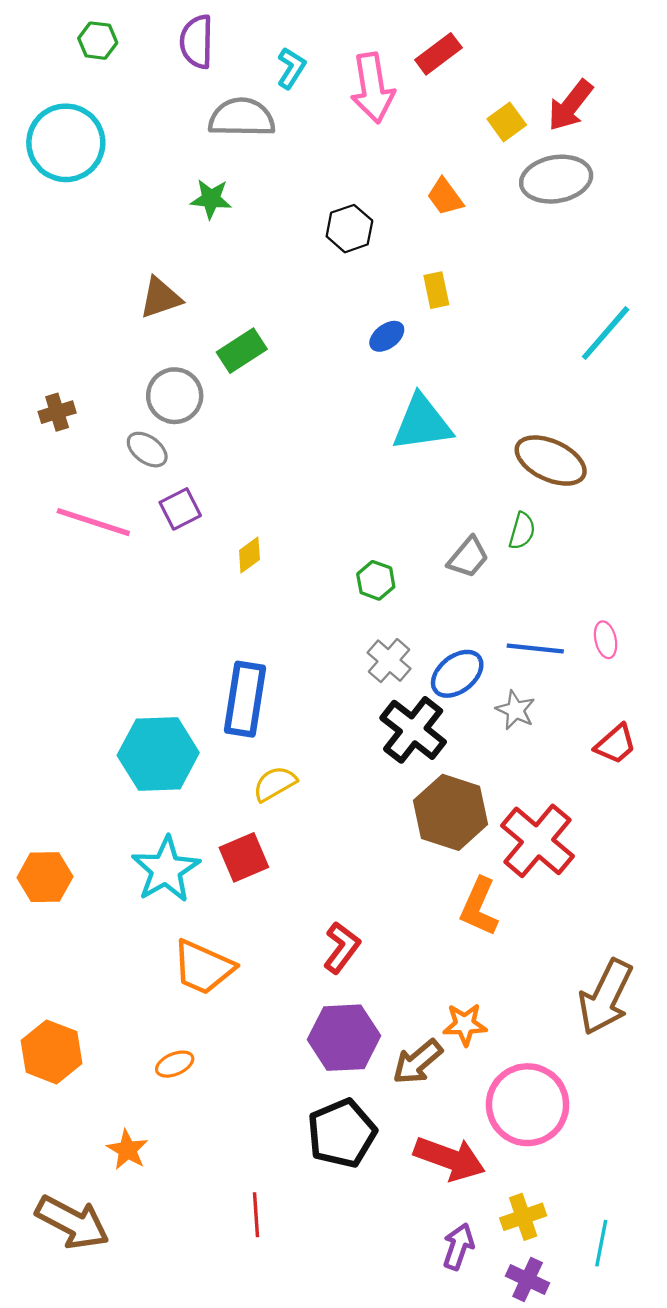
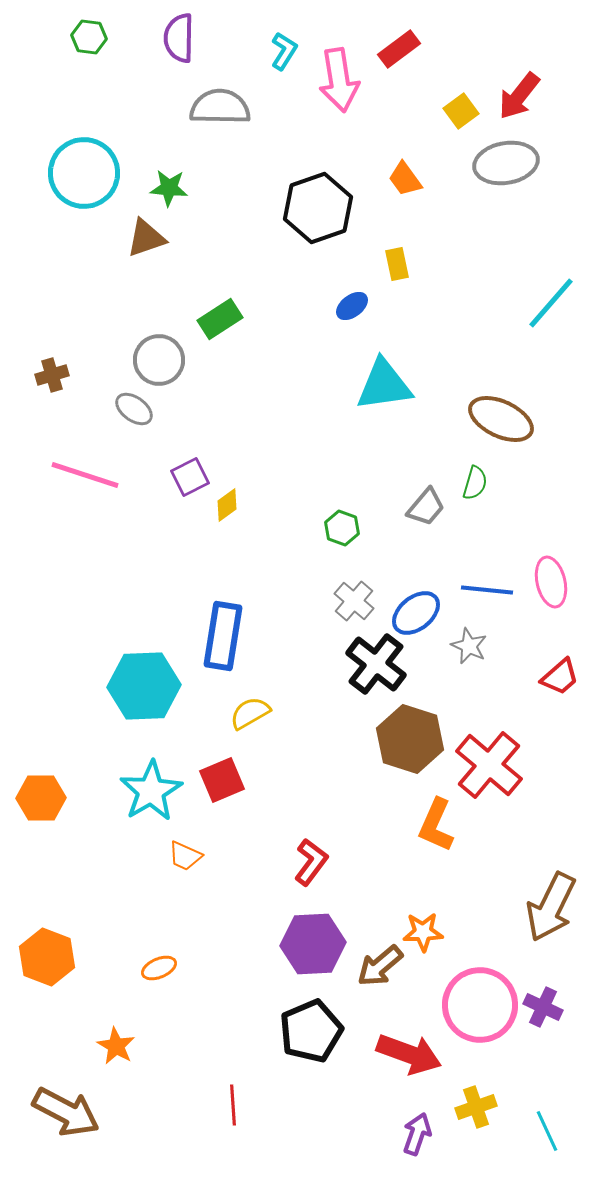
cyan L-shape: (291, 68) -> (284, 51), moved
cyan circle: (66, 143) -> (84, 173), moved
green star: (211, 199) -> (169, 188), moved
black hexagon: (349, 229) -> (318, 208), size x1.6
brown triangle: (160, 298) -> (146, 238), moved
purple square: (180, 509) -> (190, 477), moved
pink ellipse: (606, 640) -> (551, 582), size x1.5
orange trapezoid: (203, 967) -> (185, 856), moved, size x0.6
cyan line: (601, 1243) -> (547, 1131), turned -36
purple cross: (528, 1280) -> (543, 1007), moved

